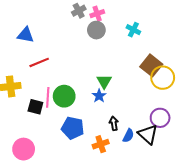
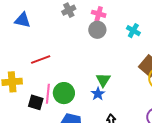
gray cross: (79, 11) -> (69, 10), moved
pink cross: (97, 14) -> (99, 14), turned 32
blue triangle: (25, 35) -> (23, 20), moved

